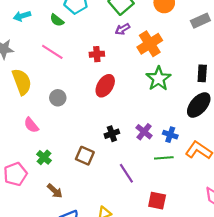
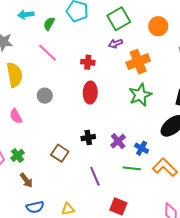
green semicircle: (57, 20) -> (49, 24), moved, turned 72
red ellipse: (105, 86) -> (90, 93), turned -40
green cross: (44, 157) -> (17, 155), moved

